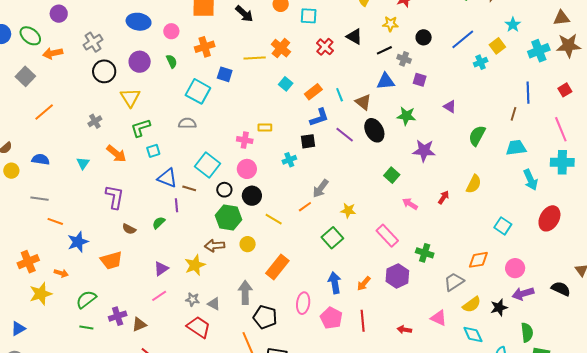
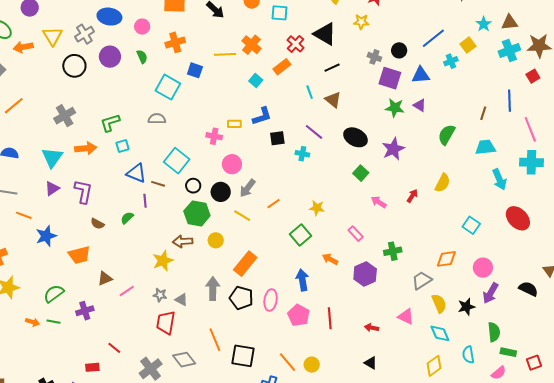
brown triangle: (561, 18) -> (510, 22), moved
black triangle: (354, 37) -> (325, 34), size x1.4
black circle: (424, 37) -> (399, 50), moved
gray cross: (93, 42) -> (84, 34), moved
black line: (384, 50) -> (332, 68), moved
purple square: (420, 80) -> (390, 78), size x1.6
blue triangle: (386, 81) -> (421, 75), moved
red square: (565, 90) -> (533, 76), moved
orange rectangle: (313, 92) -> (282, 67), moved
blue line: (528, 93) -> (509, 101), moved
yellow triangle: (130, 98) -> (53, 36), moved
green star: (406, 116) -> (395, 108), moved
blue L-shape: (319, 117) -> (262, 116), moved
gray cross: (95, 121) -> (65, 116), size x1.5
black ellipse: (374, 130) -> (355, 137), moved, turned -35
purple star: (424, 151) -> (393, 149), turned -30
orange arrow: (116, 154) -> (86, 148), turned -45
cyan cross: (289, 160) -> (302, 154), moved, turned 32
cyan triangle: (83, 163) -> (52, 157), size x1.6
pink circle: (247, 169) -> (232, 164), moved
gray arrow: (321, 188) -> (247, 188), moved
red ellipse: (549, 218) -> (518, 218), turned -75
pink rectangle: (387, 236) -> (356, 234), size x0.7
green cross: (425, 253) -> (393, 251), turned -30
purple triangle: (161, 269) -> (52, 188), moved
orange arrow: (61, 273) -> (32, 322), moved
orange arrow: (364, 284) -> (330, 259), moved, turned 77
purple arrow: (523, 294) -> (491, 293), turned -45
yellow semicircle: (472, 304) -> (439, 303), turned -78
black pentagon: (265, 317) -> (241, 298), moved
brown triangle: (139, 324) -> (105, 278), moved
red trapezoid: (199, 327) -> (166, 323), turned -115

